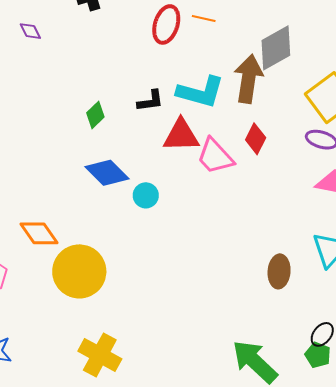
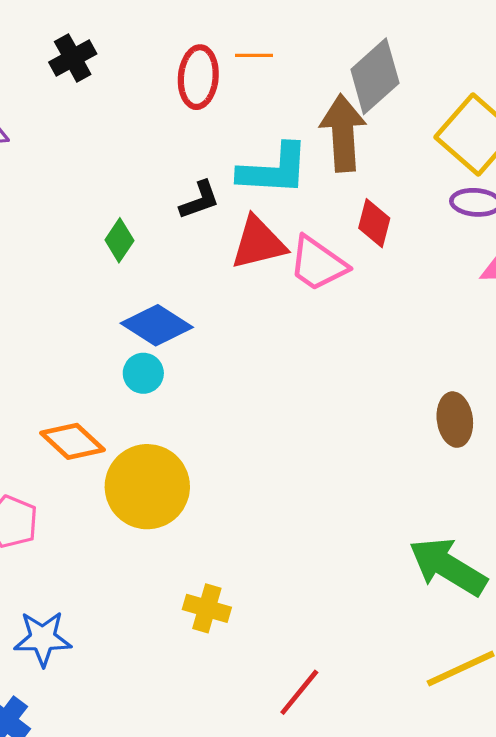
cyan circle: (146, 195) -> (143, 373), moved
yellow cross: (100, 355) -> (207, 608), size x0.7

